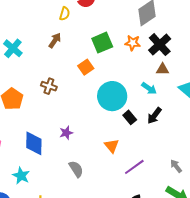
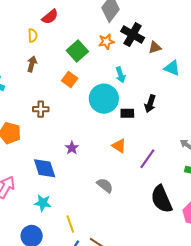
brown triangle: (162, 69) -> (155, 47), moved
cyan arrow: (149, 88) -> (120, 75), moved, turned 56
black rectangle: (130, 117) -> (127, 113), turned -32
gray semicircle: (76, 169) -> (105, 185), moved

